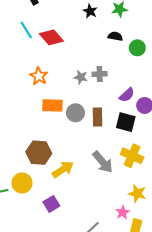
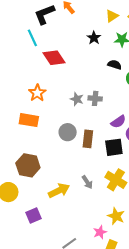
cyan line: (26, 30) -> (32, 38), moved
orange rectangle: (52, 105) -> (29, 120), moved
black square: (126, 122) -> (114, 147), turned -30
gray arrow: (103, 162) -> (87, 182), size x0.6
yellow arrow: (63, 169) -> (59, 191), moved

